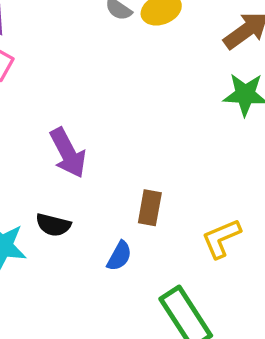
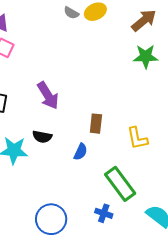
yellow L-shape: (221, 238) -> (137, 138), turned -75

